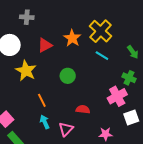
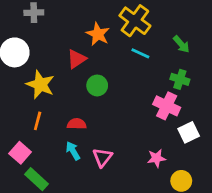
red triangle: (45, 45) -> (77, 59), moved
pink cross: (117, 96) -> (167, 106), turned -30
orange line: (42, 100) -> (38, 121), moved, turned 48
red semicircle: (83, 109) -> (77, 124), moved

